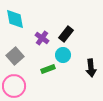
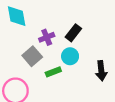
purple cross: (42, 38) -> (47, 37), turned 32
gray square: (15, 56) -> (32, 56), moved

